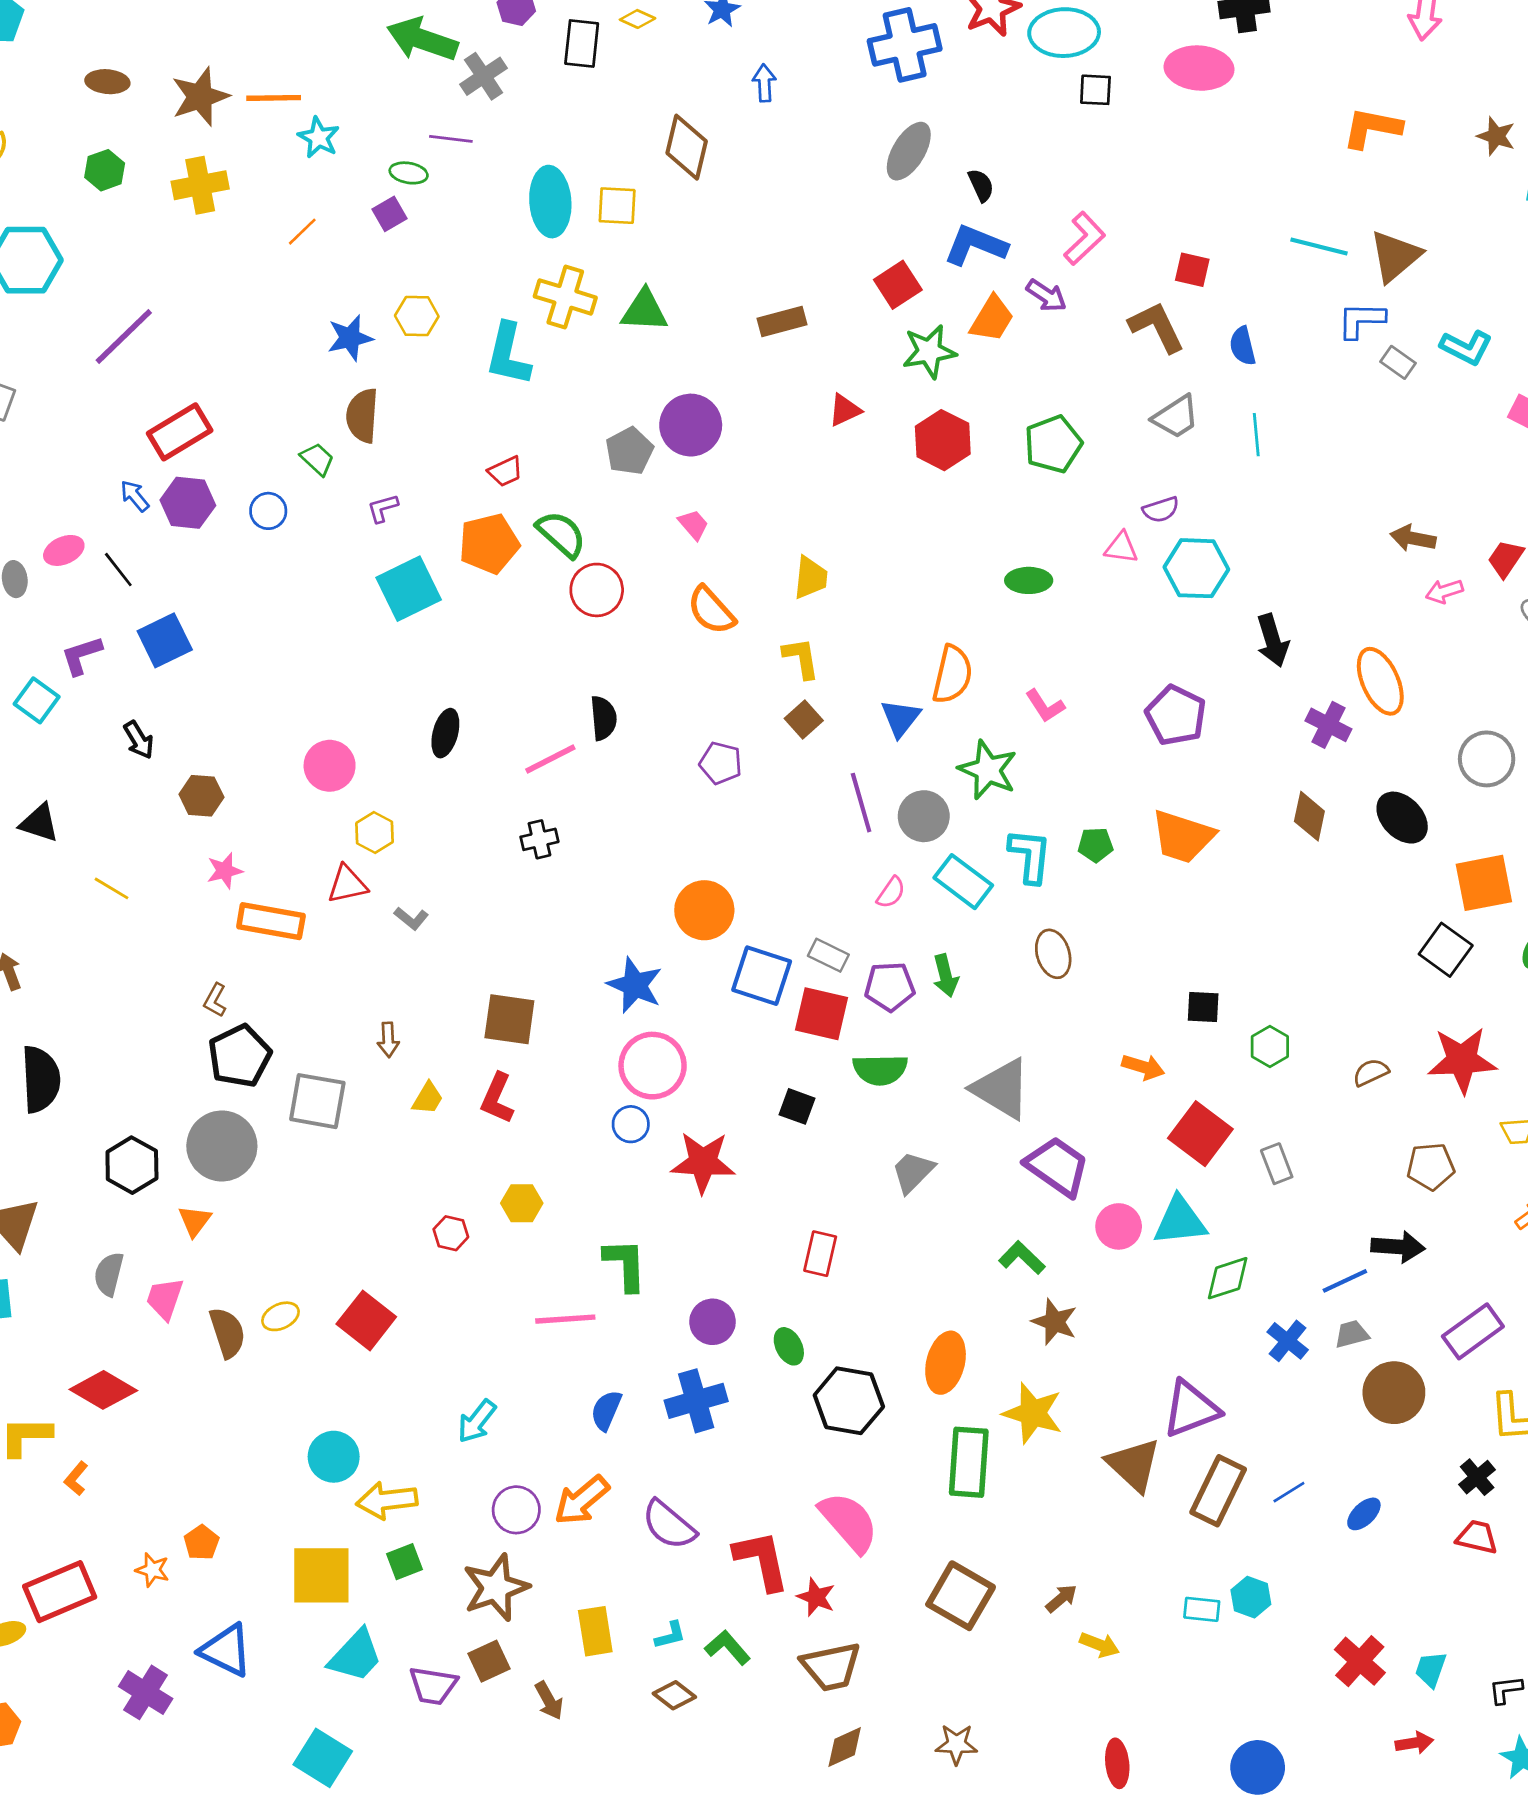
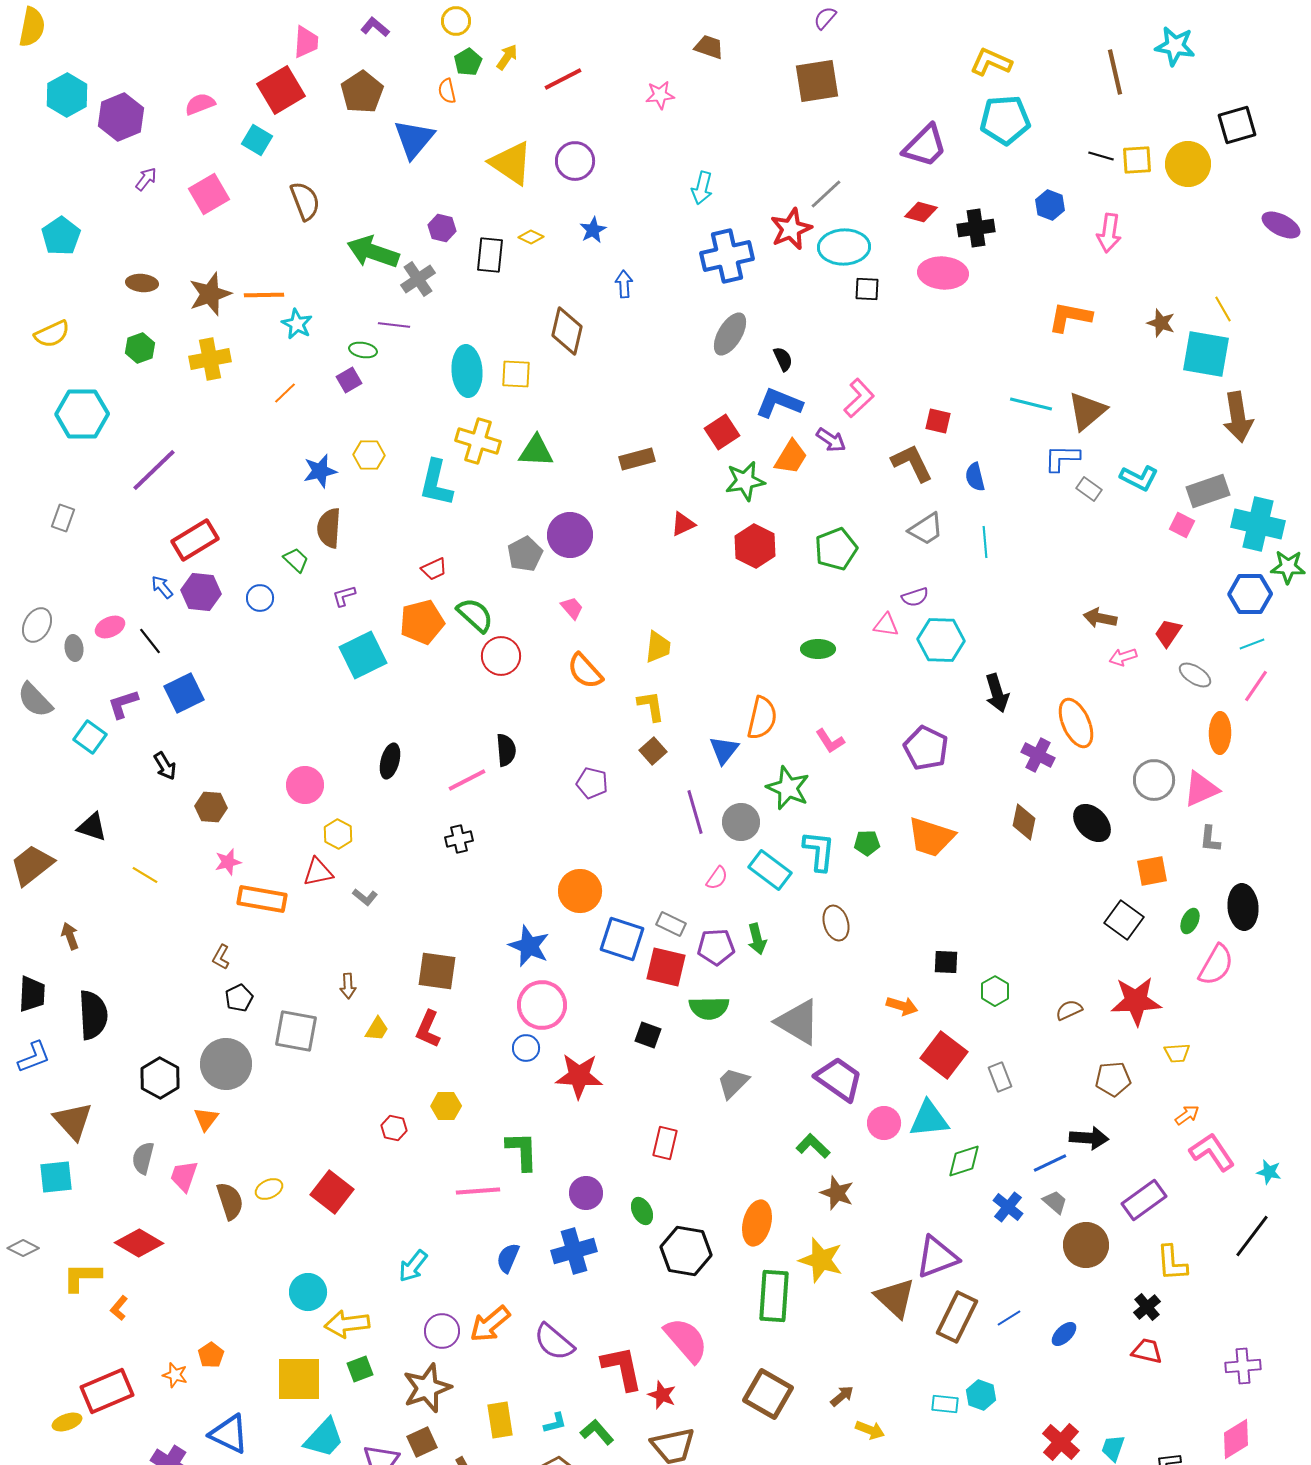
orange square: (1484, 883) -> (1152, 871), size x0.7
black pentagon: (240, 1056) -> (239, 998), size x0.6
gray trapezoid: (1352, 1334) -> (1055, 1202), turned 56

